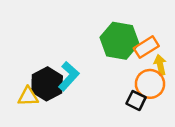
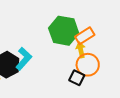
yellow arrow: (160, 65) -> (81, 50), moved

